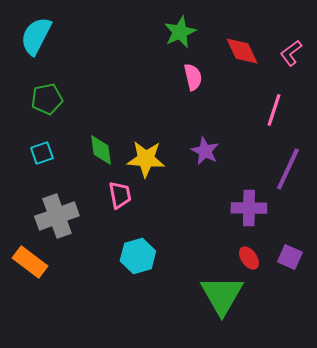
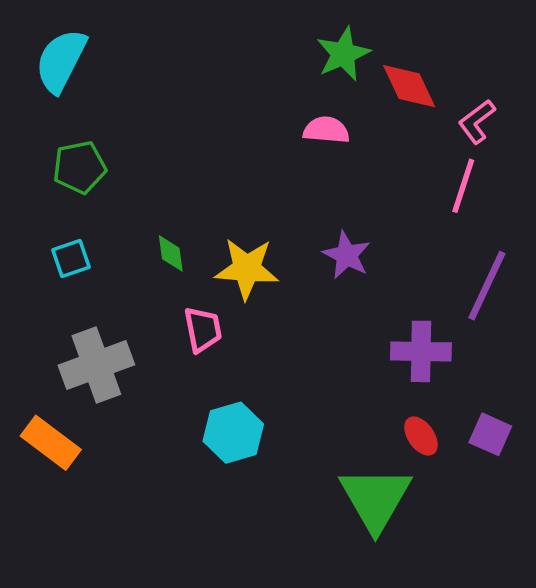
green star: (180, 32) -> (343, 54), moved
pink L-shape: (291, 53) -> (477, 122), moved
pink semicircle: (193, 77) -> (326, 130), turned -72
green diamond: (101, 150) -> (171, 253), size x0.7

